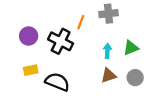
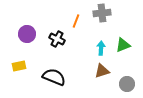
black cross: (61, 41) -> (57, 39), size x0.7
yellow rectangle: (31, 70) -> (19, 66), moved
gray circle: (135, 78) -> (127, 84), moved

